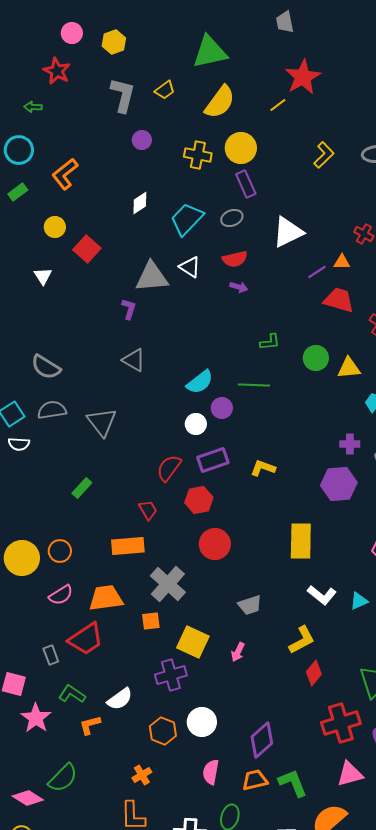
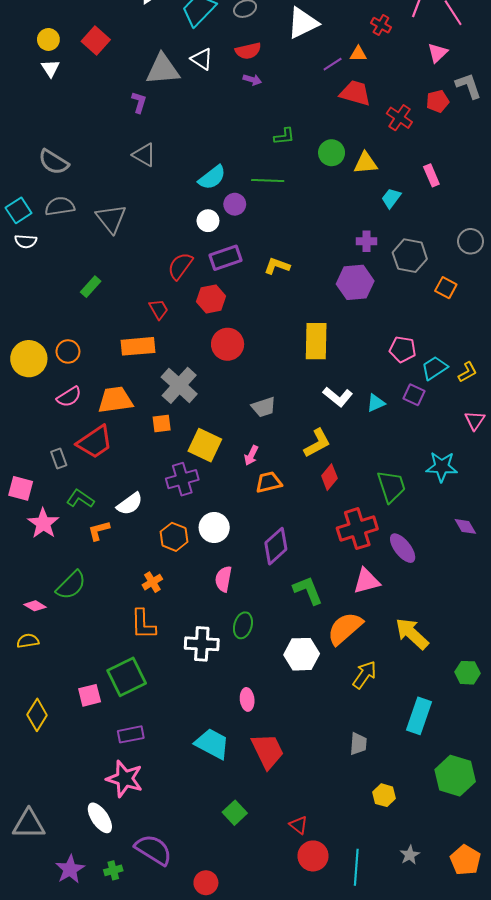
yellow circle: (55, 227) -> (48, 39), moved
orange trapezoid: (255, 780) -> (269, 482), moved
pink diamond: (28, 798) -> (35, 606), size x0.7

